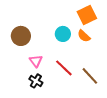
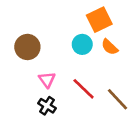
orange square: (87, 15) -> (99, 20), moved

